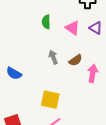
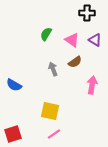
green semicircle: (46, 22) -> (46, 34), turned 32
brown semicircle: (75, 60) -> (75, 62), moved

